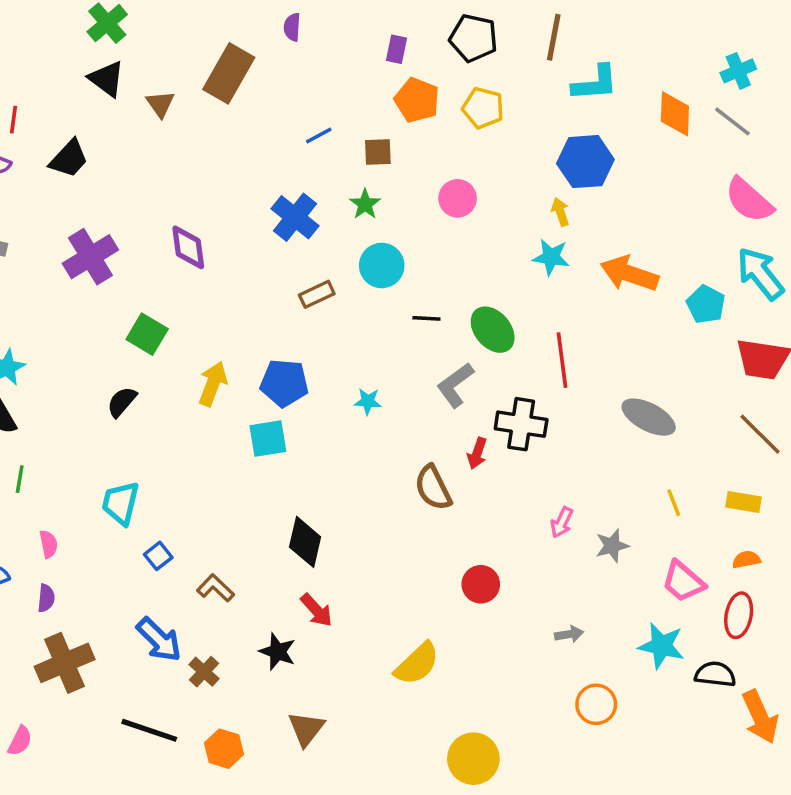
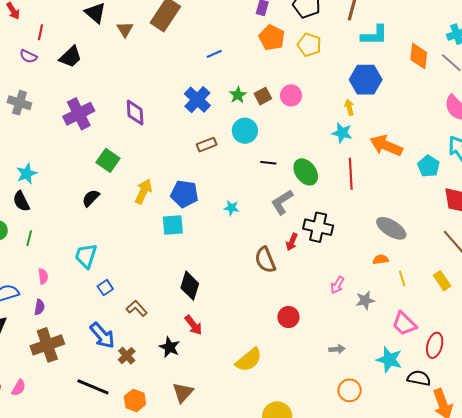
brown square: (378, 152) -> (263, 96), moved, turned -30
red line: (562, 360) -> (351, 174), moved
yellow rectangle: (744, 502) -> (442, 281), turned 42
orange semicircle: (746, 560) -> (381, 260), moved

